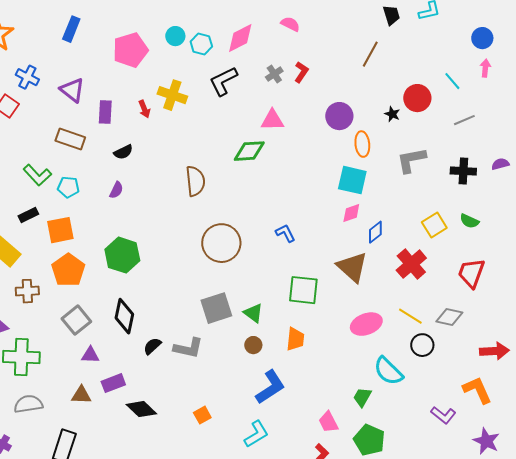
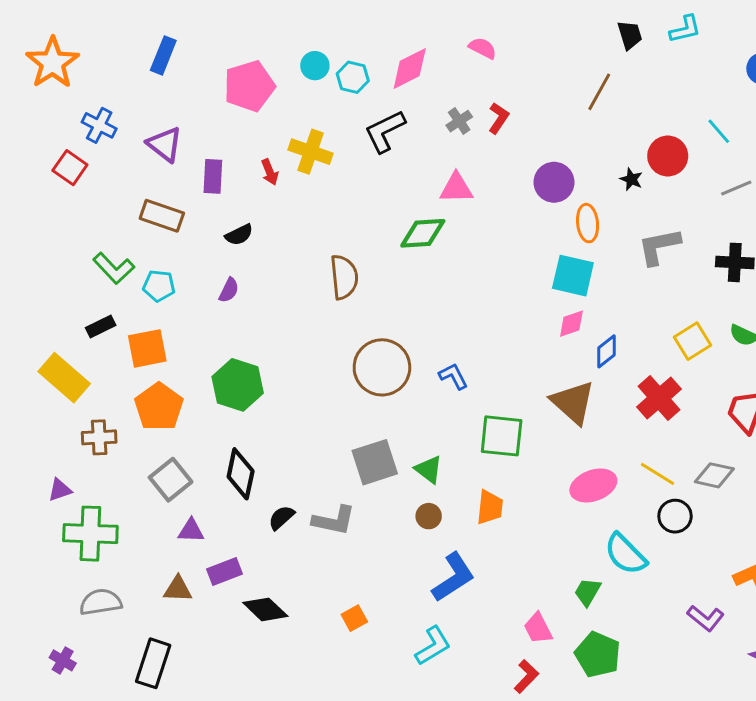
blue L-shape: (285, 233) -> (453, 376), moved

